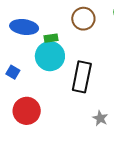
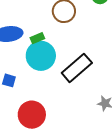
black rectangle: (82, 77) -> (77, 68), turned 52

